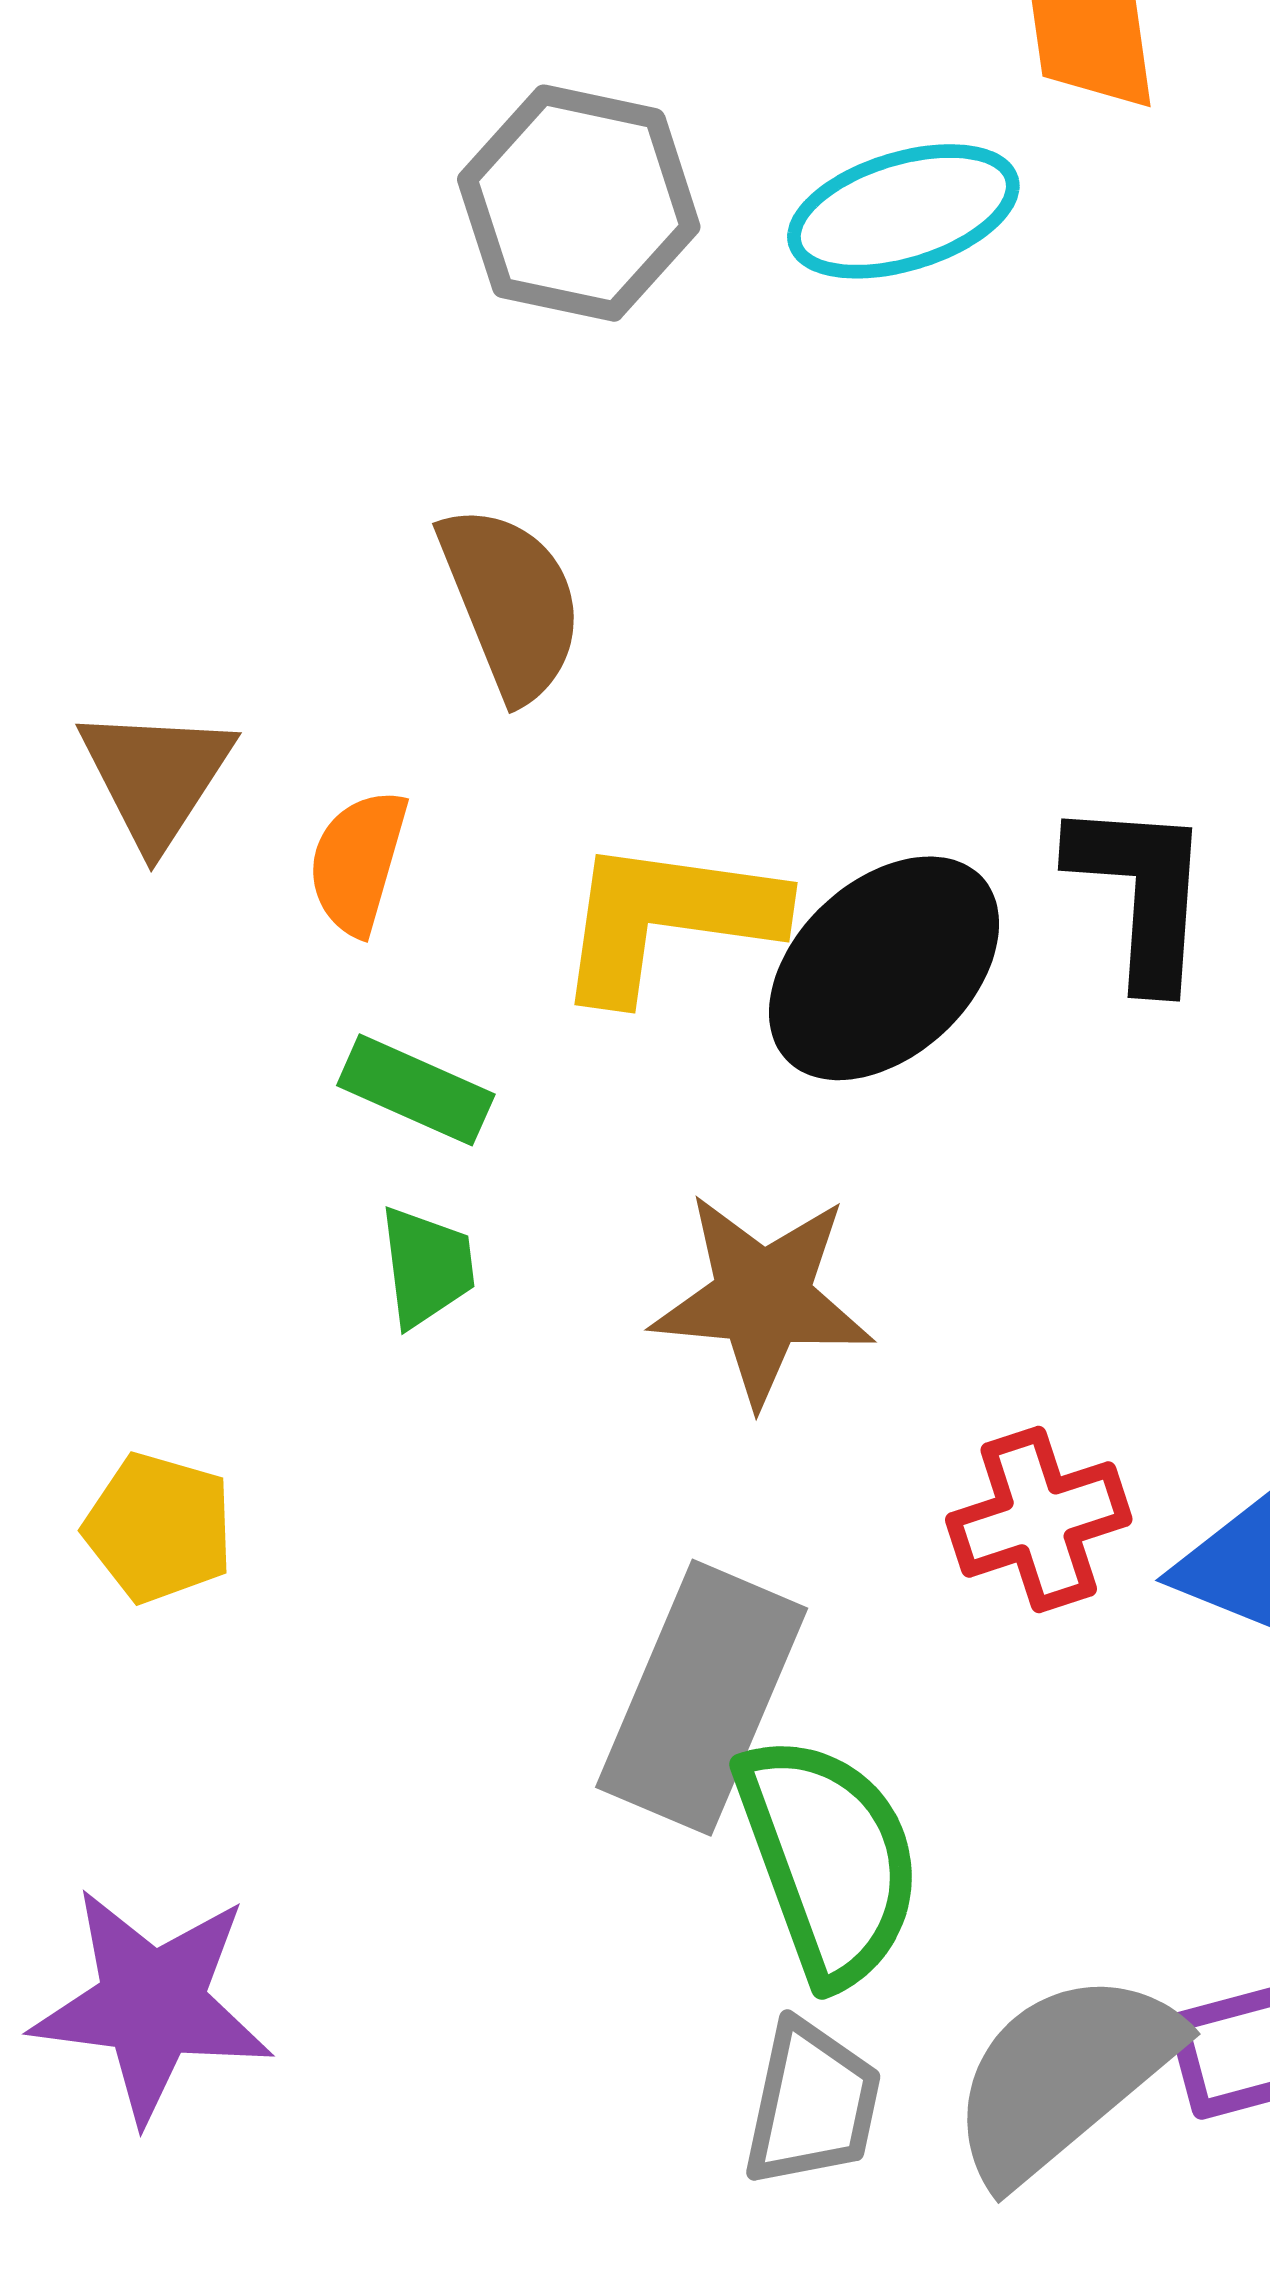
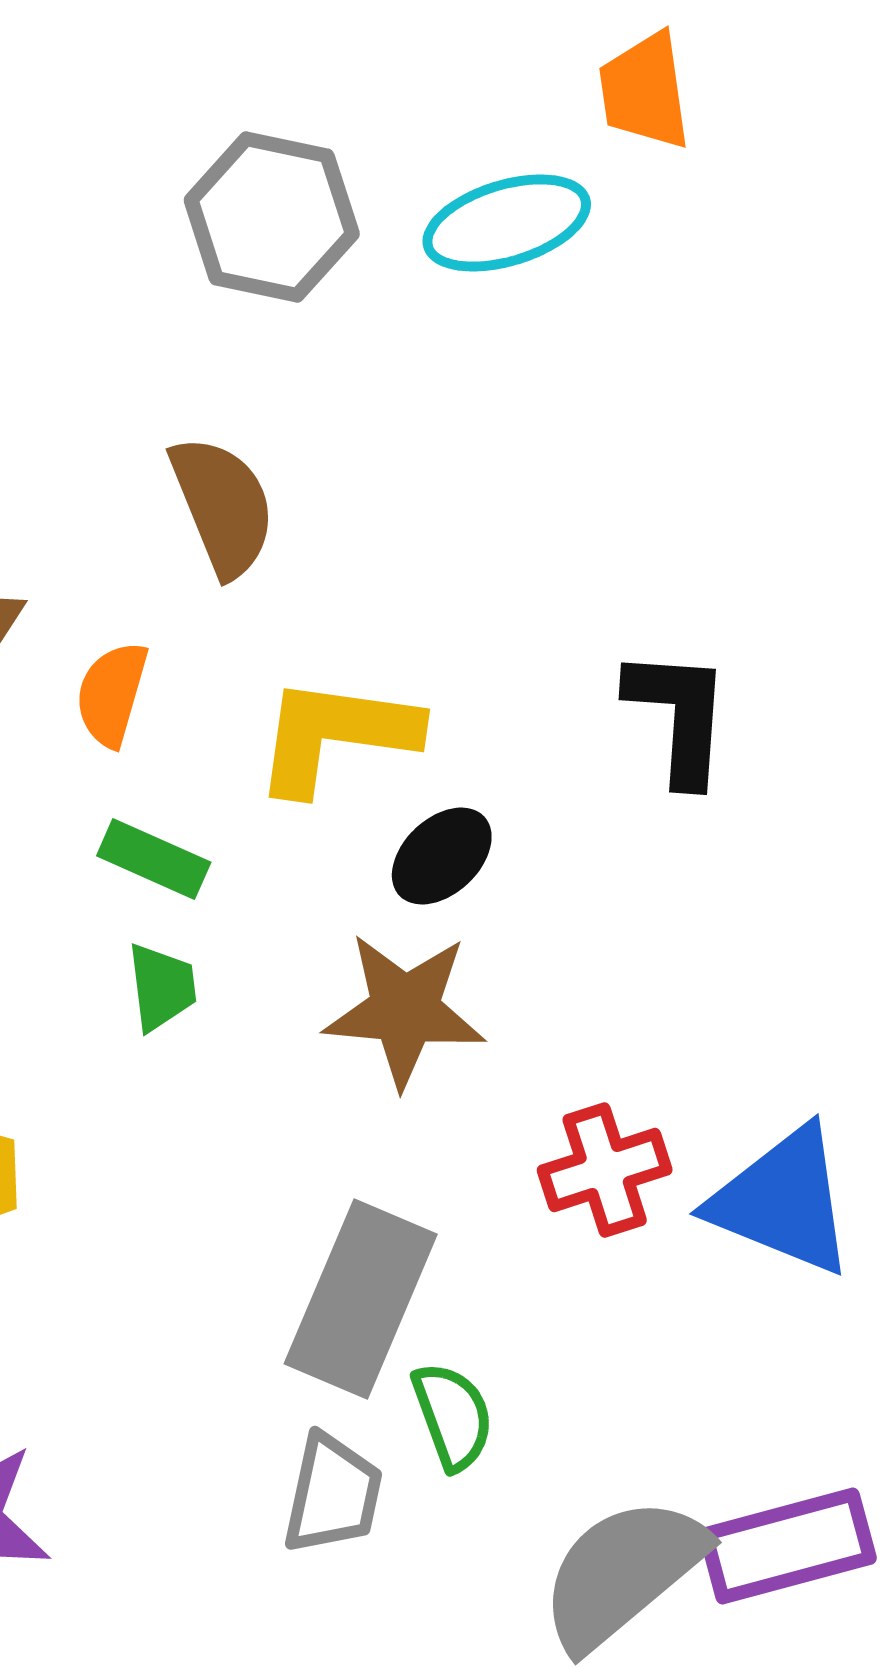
black ellipse: (884, 968) -> (442, 856), moved, size x0.6
green semicircle: (829, 1859) -> (453, 1416), size x0.6
gray trapezoid: (812, 2104) -> (333, 1494), moved

